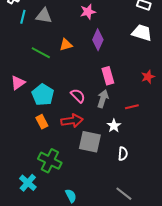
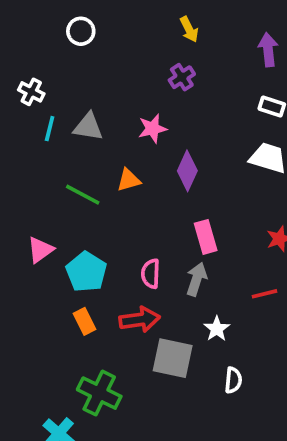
pink star: (88, 12) -> (152, 129), moved
pink semicircle: (78, 96) -> (151, 274), turned -133
red line: (132, 107) -> (264, 294), moved

